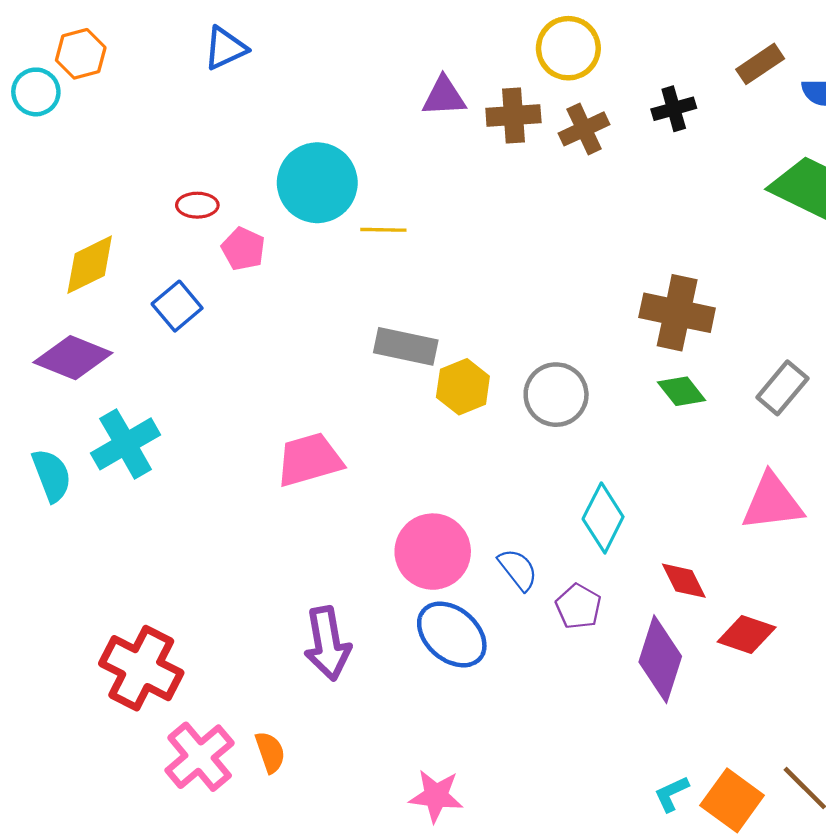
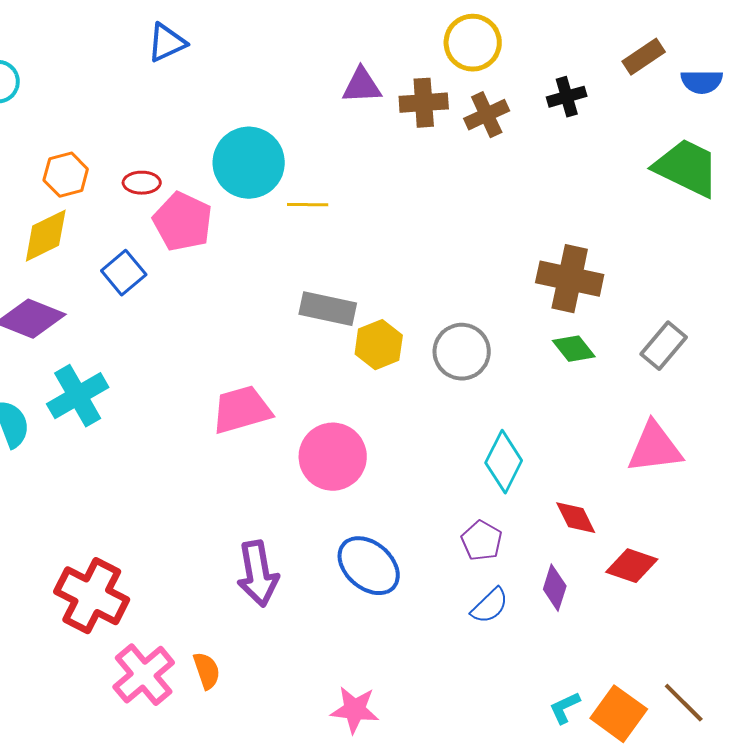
orange hexagon: (81, 54) -> (66, 175), moved
pink pentagon: (243, 249) -> (183, 222), size x1.5
pink circle: (433, 552) -> (333, 457), moved
blue semicircle: (518, 569) -> (490, 606), moved, turned 84
purple diamond: (660, 659) -> (555, 588), size x0.6

